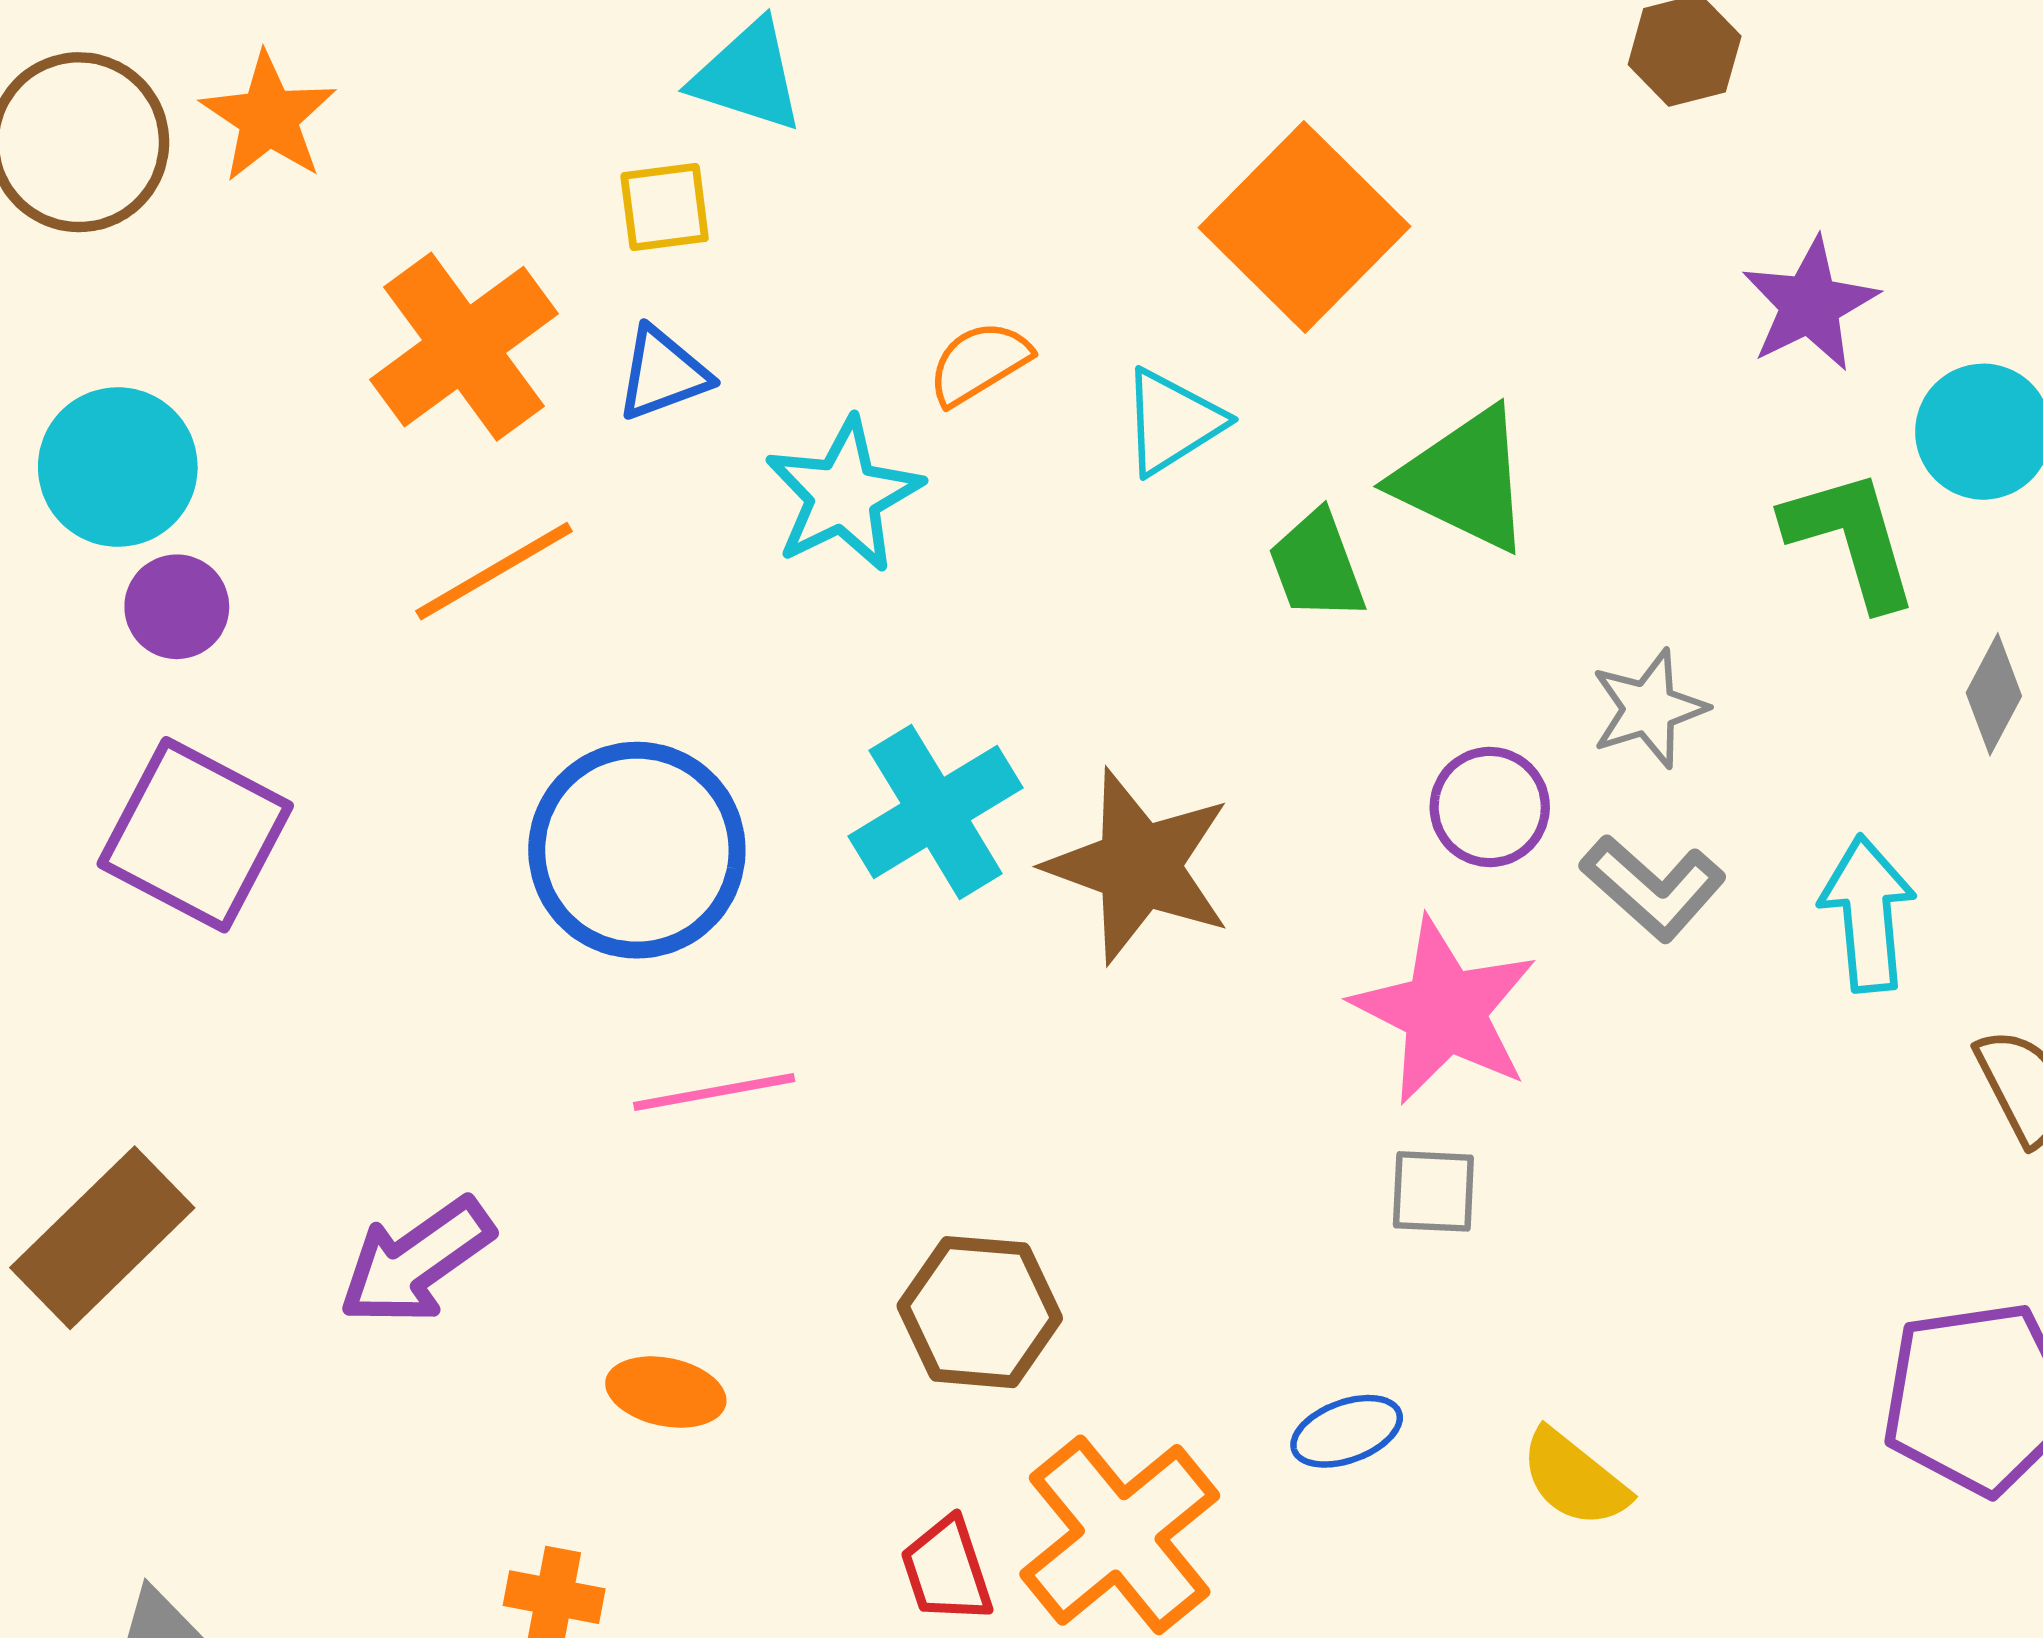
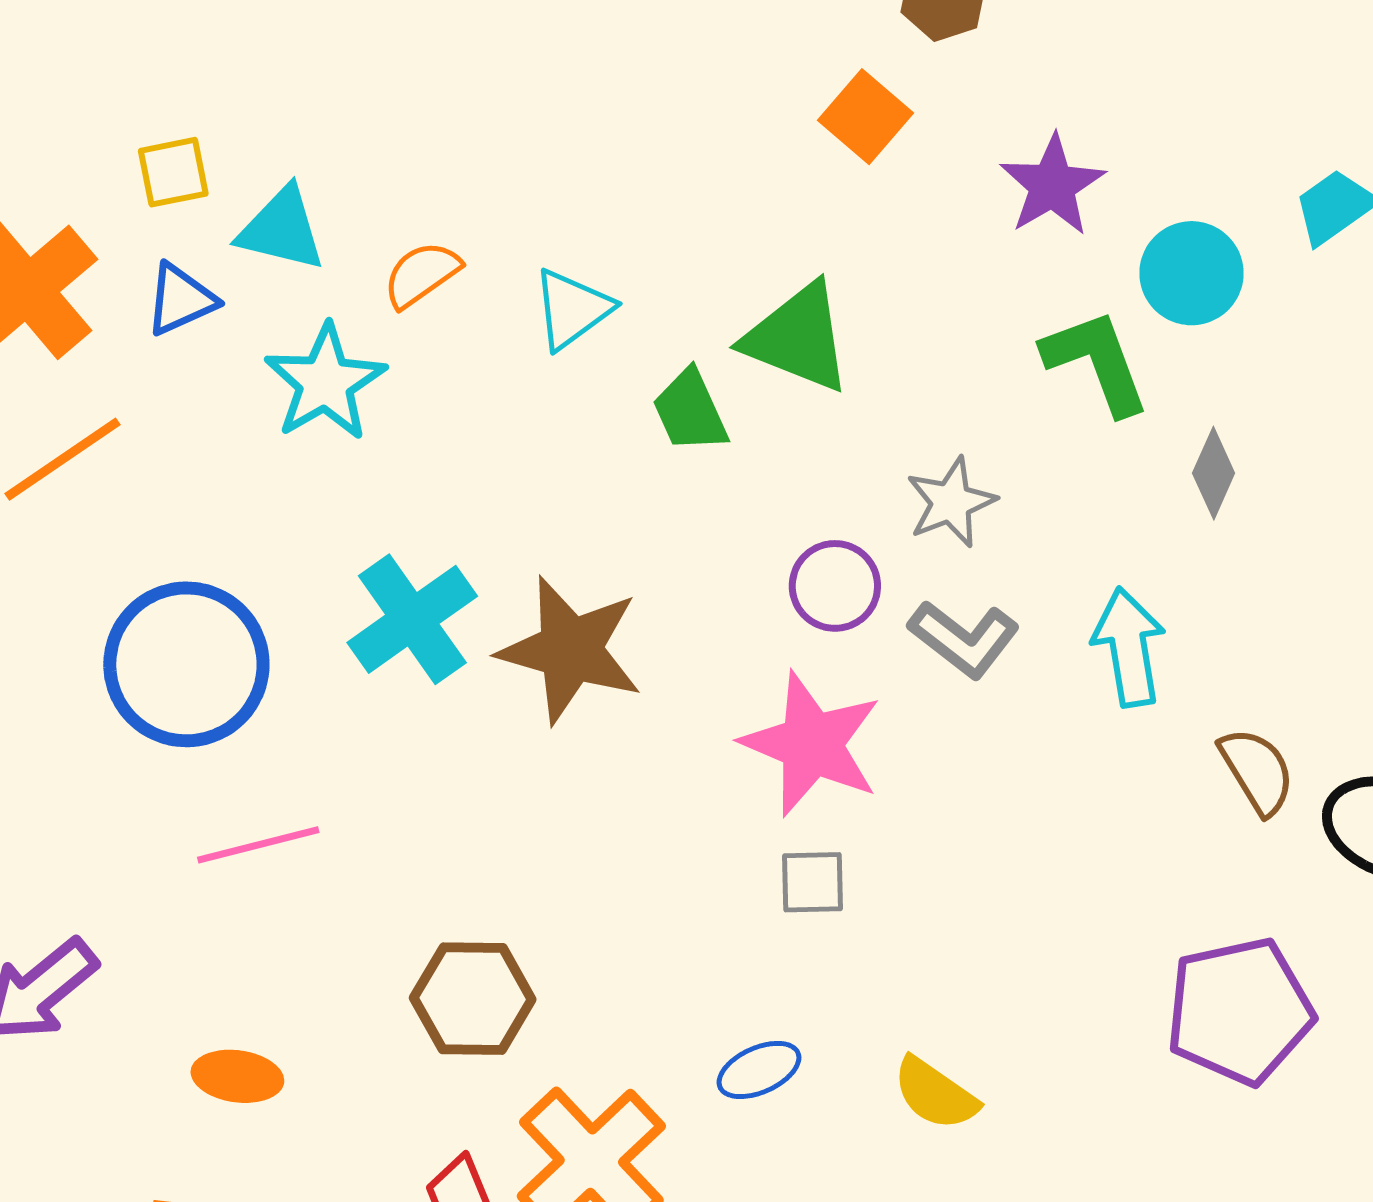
cyan triangle: (748, 76) -> (282, 229), moved
orange square: (1305, 227) -> (865, 117), moved, size x0.6

